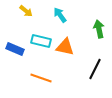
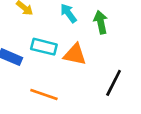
green arrow: (99, 29) -> (101, 22), moved

